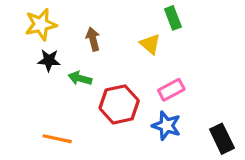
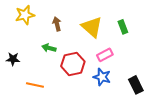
green rectangle: (173, 18) -> (123, 27), moved
yellow triangle: (150, 44) -> (92, 27), size x1.6
black star: (49, 60) -> (13, 59), moved

